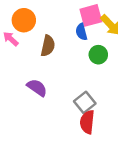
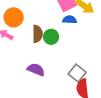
blue semicircle: (81, 32) -> (70, 20), moved, turned 120
green circle: (98, 55) -> (51, 37), moved

